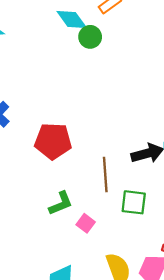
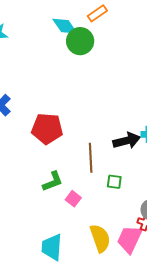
green circle: (90, 37) -> (80, 41), size x1.4
green square: (134, 202) -> (114, 182), size x0.7

